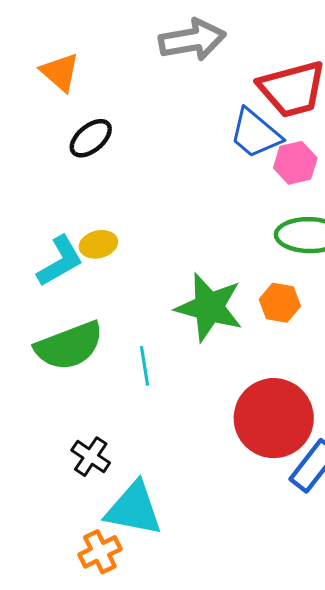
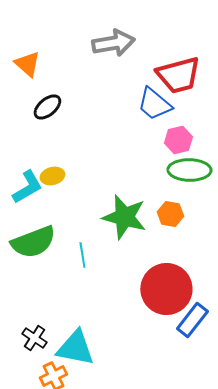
pink hexagon: (295, 163) -> (178, 140), moved
black cross: (91, 457) -> (34, 338), moved

